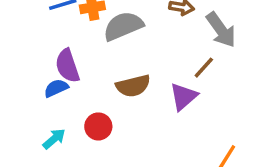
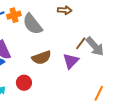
gray semicircle: (123, 26) -> (33, 24), turned -100
gray arrow: (221, 30) -> (95, 46), moved

